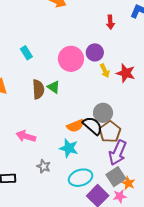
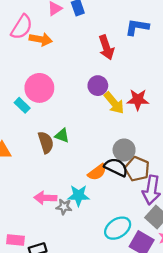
red arrow: (110, 22) -> (106, 47), size x1.5
pink circle: (71, 59) -> (39, 88), moved
yellow arrow: (105, 71) -> (114, 103), size x1.5
cyan star: (69, 148) -> (78, 195), moved
gray star: (44, 166) -> (64, 207), moved

